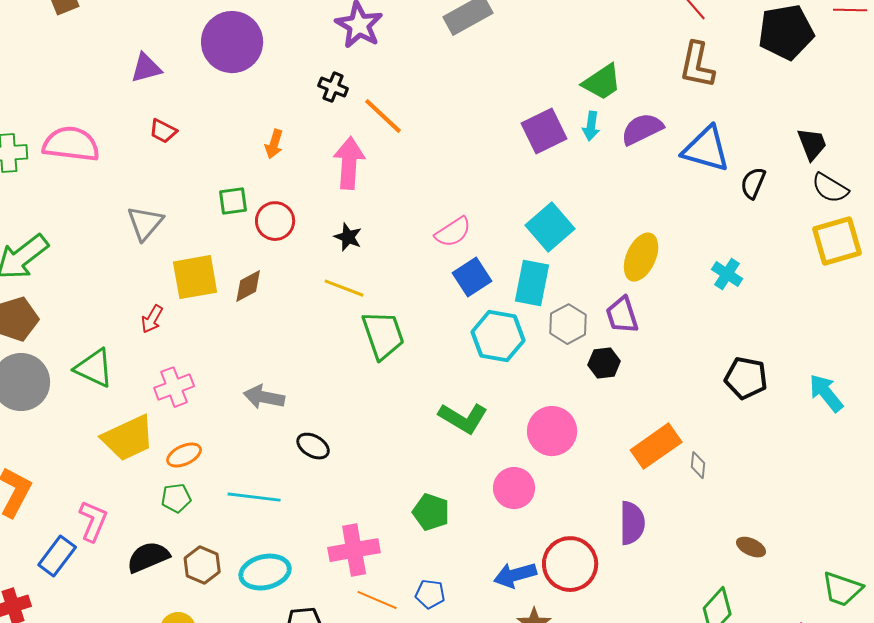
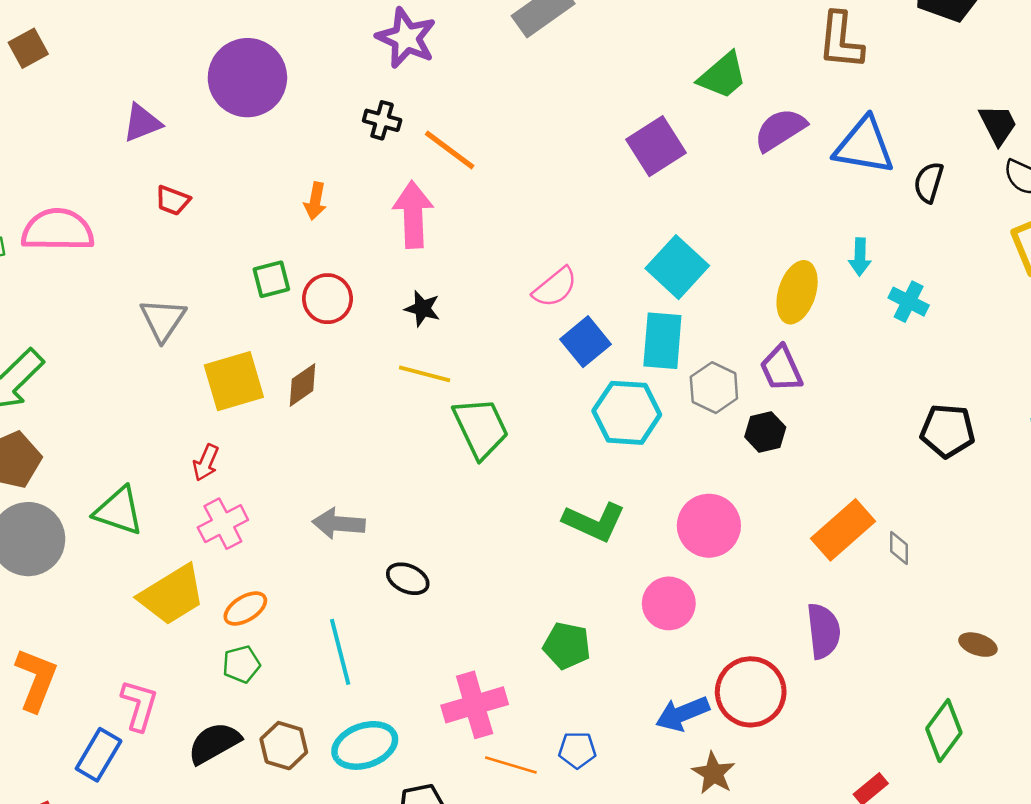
cyan arrow: (591, 126) -> (860, 257), moved
red arrow: (152, 319) -> (206, 463), moved
cyan line: (254, 497) -> (340, 652), turned 75

